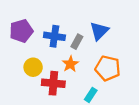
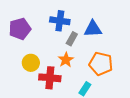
blue triangle: (99, 31) -> (93, 29), turned 42
blue cross: (54, 36) -> (60, 21), moved

